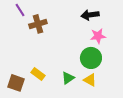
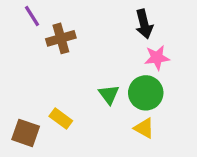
black arrow: (90, 15) -> (144, 24), turned -96
green triangle: (68, 78) -> (109, 94), moved, turned -32

